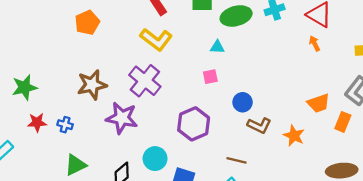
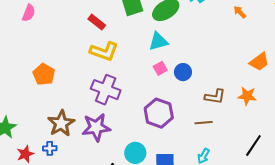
orange pentagon: (87, 23) -> (44, 74), moved
cyan triangle: (217, 47) -> (158, 41), size x1.5
brown star: (92, 85) -> (61, 123), moved
blue circle: (243, 102) -> (183, 72), moved
brown line: (237, 160) -> (204, 123), moved

